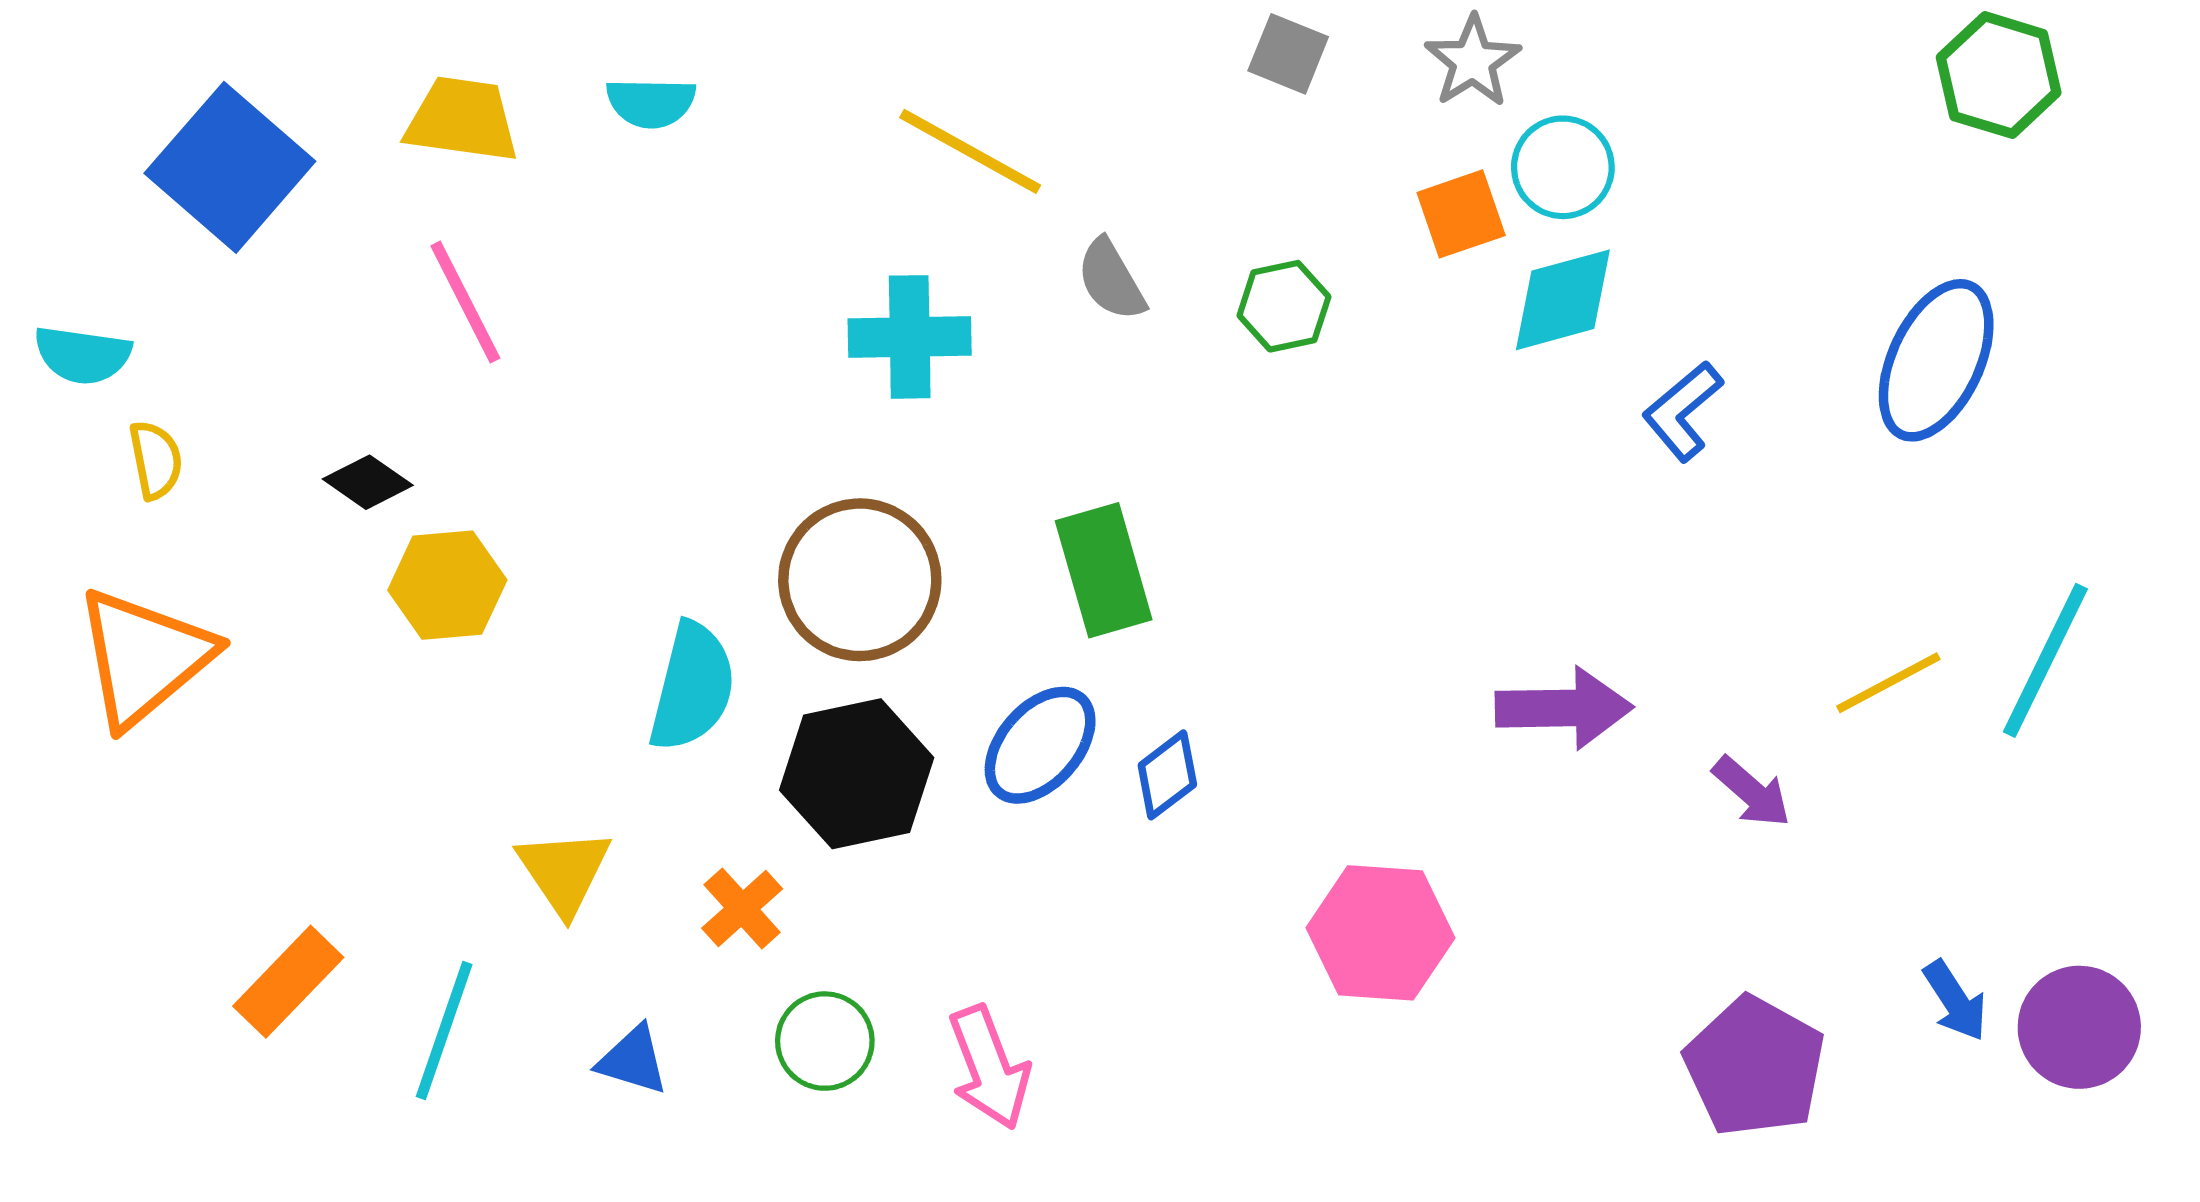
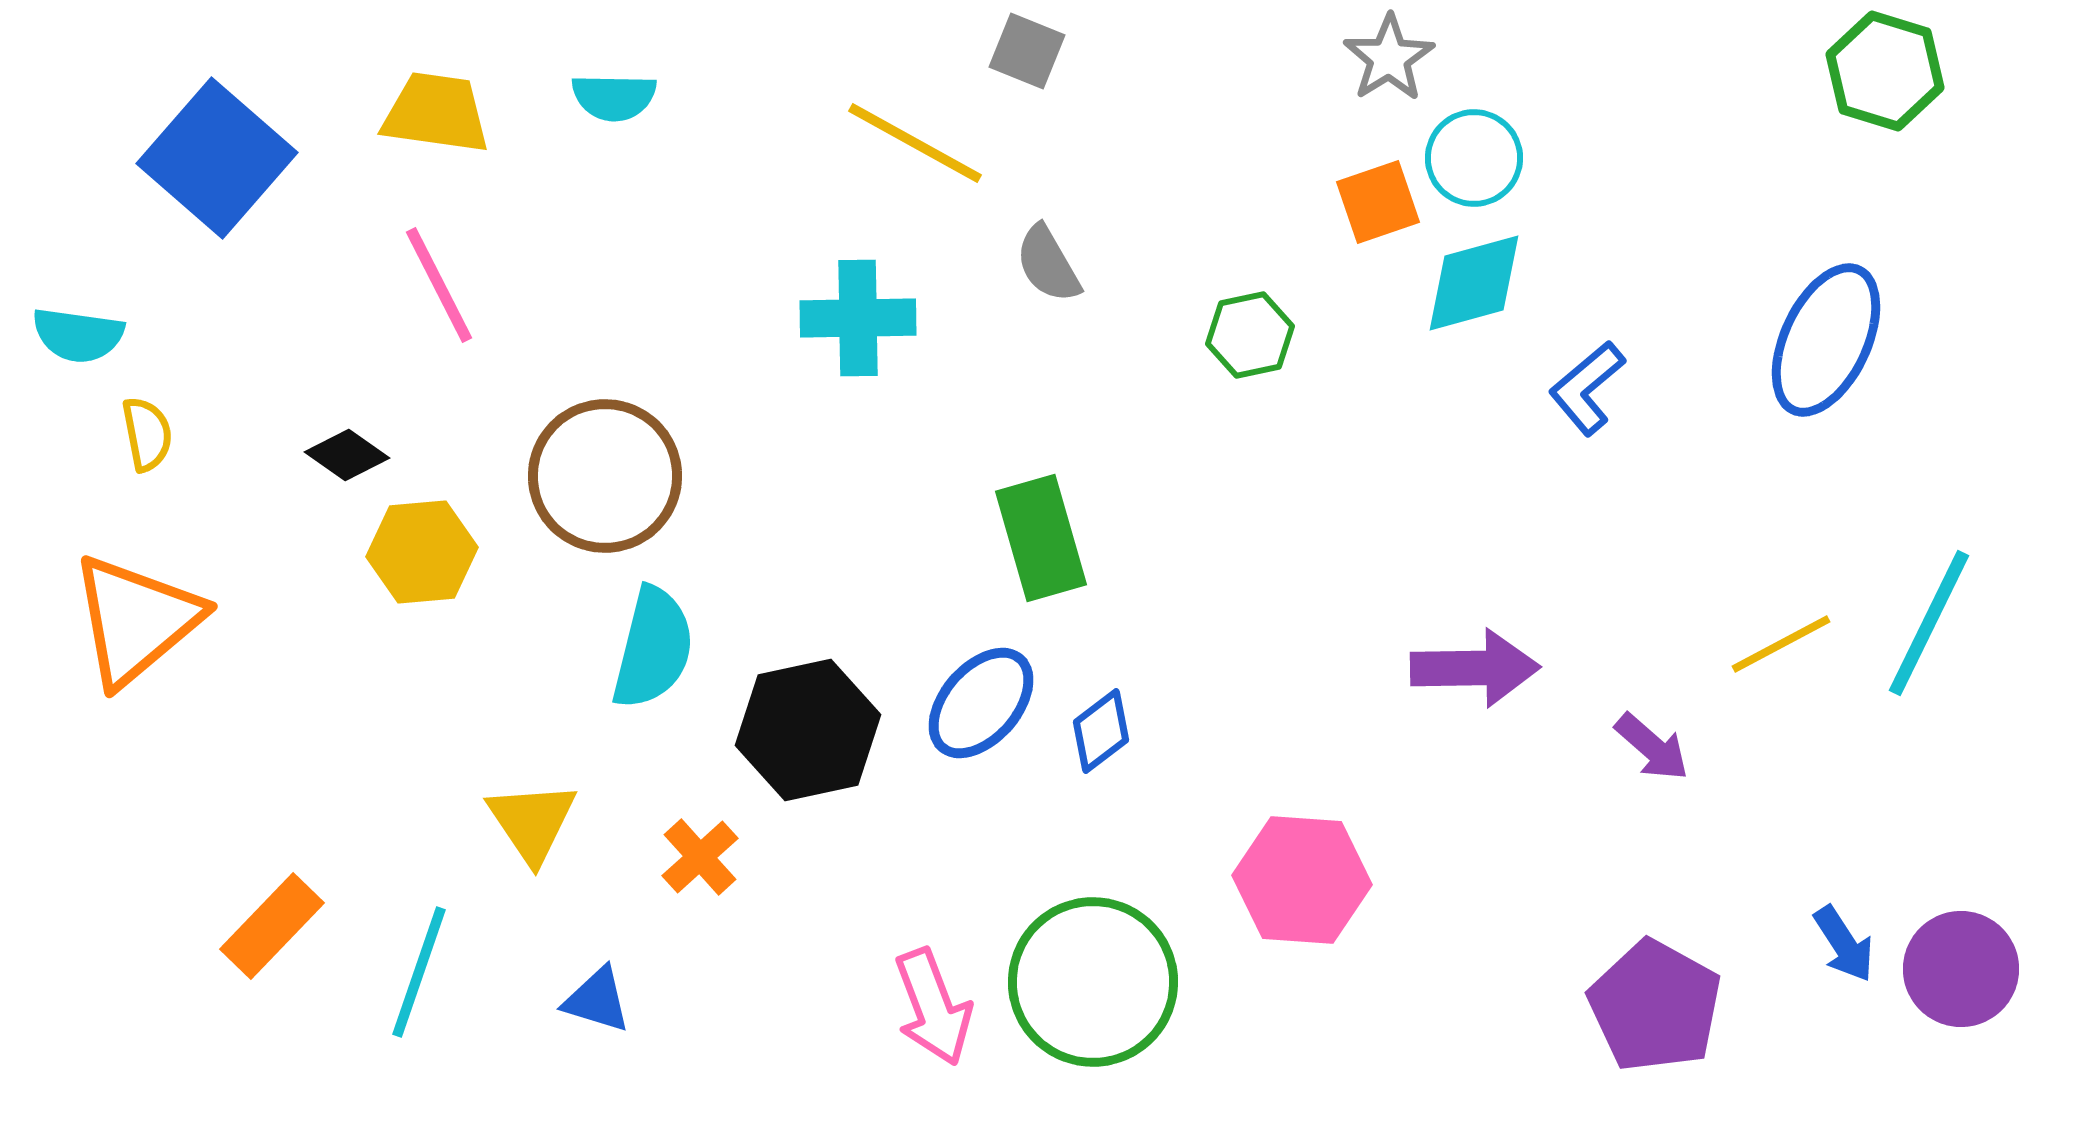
gray square: (1288, 54) -> (1027, 51), moved
green hexagon: (1284, 306) -> (1250, 335), moved
brown circle: (860, 580) -> (605, 476), moved
green circle: (825, 1041) -> (1093, 982), moved, size x1.8

